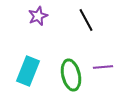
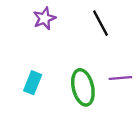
cyan rectangle: (28, 71) -> (33, 83), size x0.7

